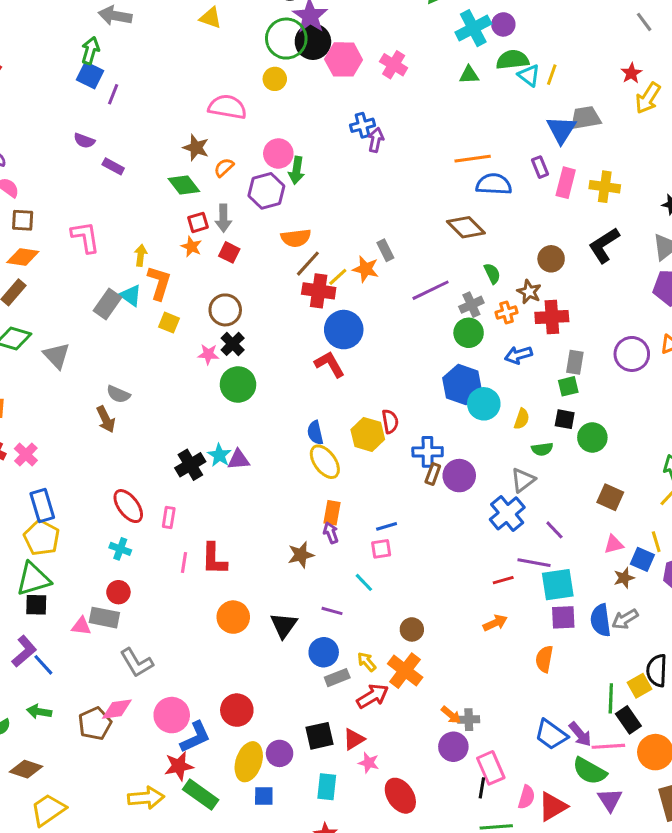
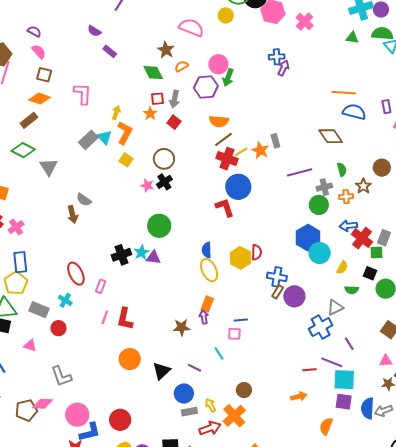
red cross: (552, 317) -> (362, 238), moved, turned 30
green circle: (238, 384) -> (159, 226), moved
gray rectangle: (104, 618) -> (39, 310), moved

